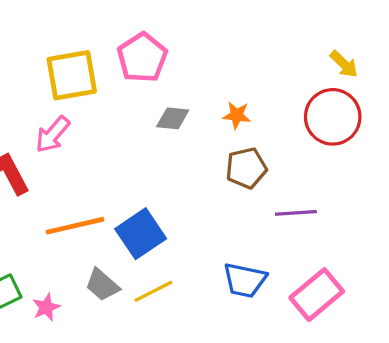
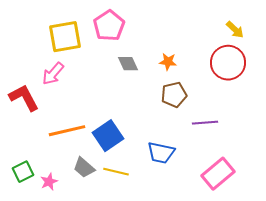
gray diamond: (173, 118) -> (128, 64), turned 60
blue trapezoid: (245, 280) -> (161, 153), moved
yellow line: (153, 291) -> (116, 172), turned 40

